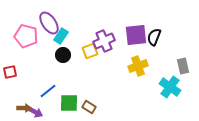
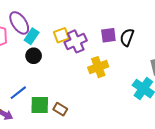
purple square: (136, 35) -> (108, 35), size x0.7
yellow square: (90, 51) -> (61, 35), moved
yellow cross: (138, 66) -> (98, 67), moved

